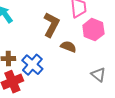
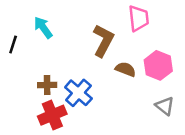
pink hexagon: (93, 30) -> (158, 65), moved

